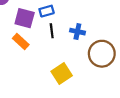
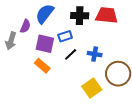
black line: (52, 31) -> (71, 54), turned 56
yellow square: (62, 73) -> (92, 88), moved

